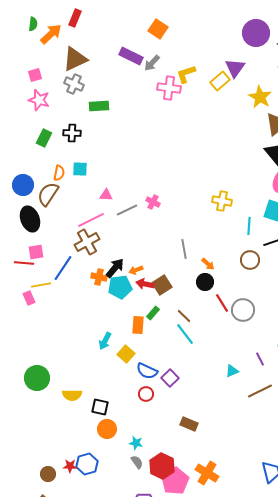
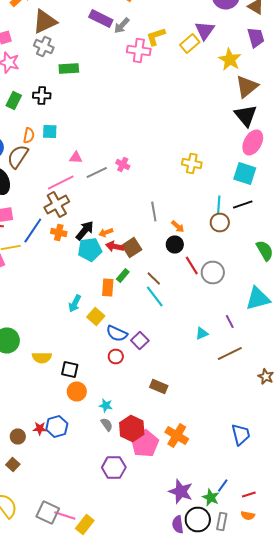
cyan line: (249, 226) -> (219, 204), moved
orange cross: (99, 277) -> (59, 232), moved

